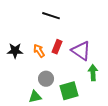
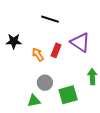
black star: (15, 51) -> (14, 41), moved
purple triangle: (81, 51) -> (80, 42), moved

